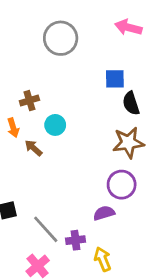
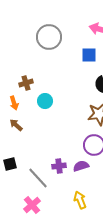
blue square: (115, 79) -> (89, 55), moved
brown arrow: (33, 148) -> (16, 125), moved
purple cross: (75, 240) -> (59, 166), moved

